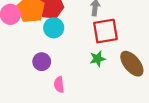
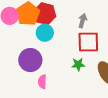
purple circle: (42, 62) -> (30, 60), size x1.5

